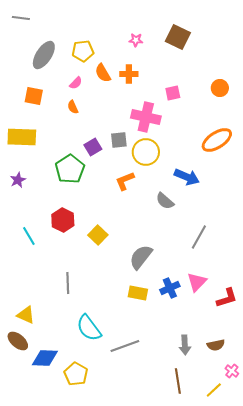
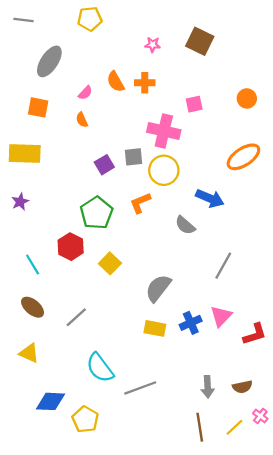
yellow pentagon: (83, 51) -> (90, 19), moved
green pentagon: (70, 169) -> (96, 213), moved
gray line: (68, 283) -> (76, 317), turned 50
brown ellipse: (18, 341) -> (33, 307), moved
yellow line: (214, 390) -> (234, 427), moved

